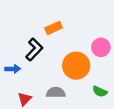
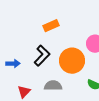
black L-shape: (34, 49) -> (42, 56), moved

